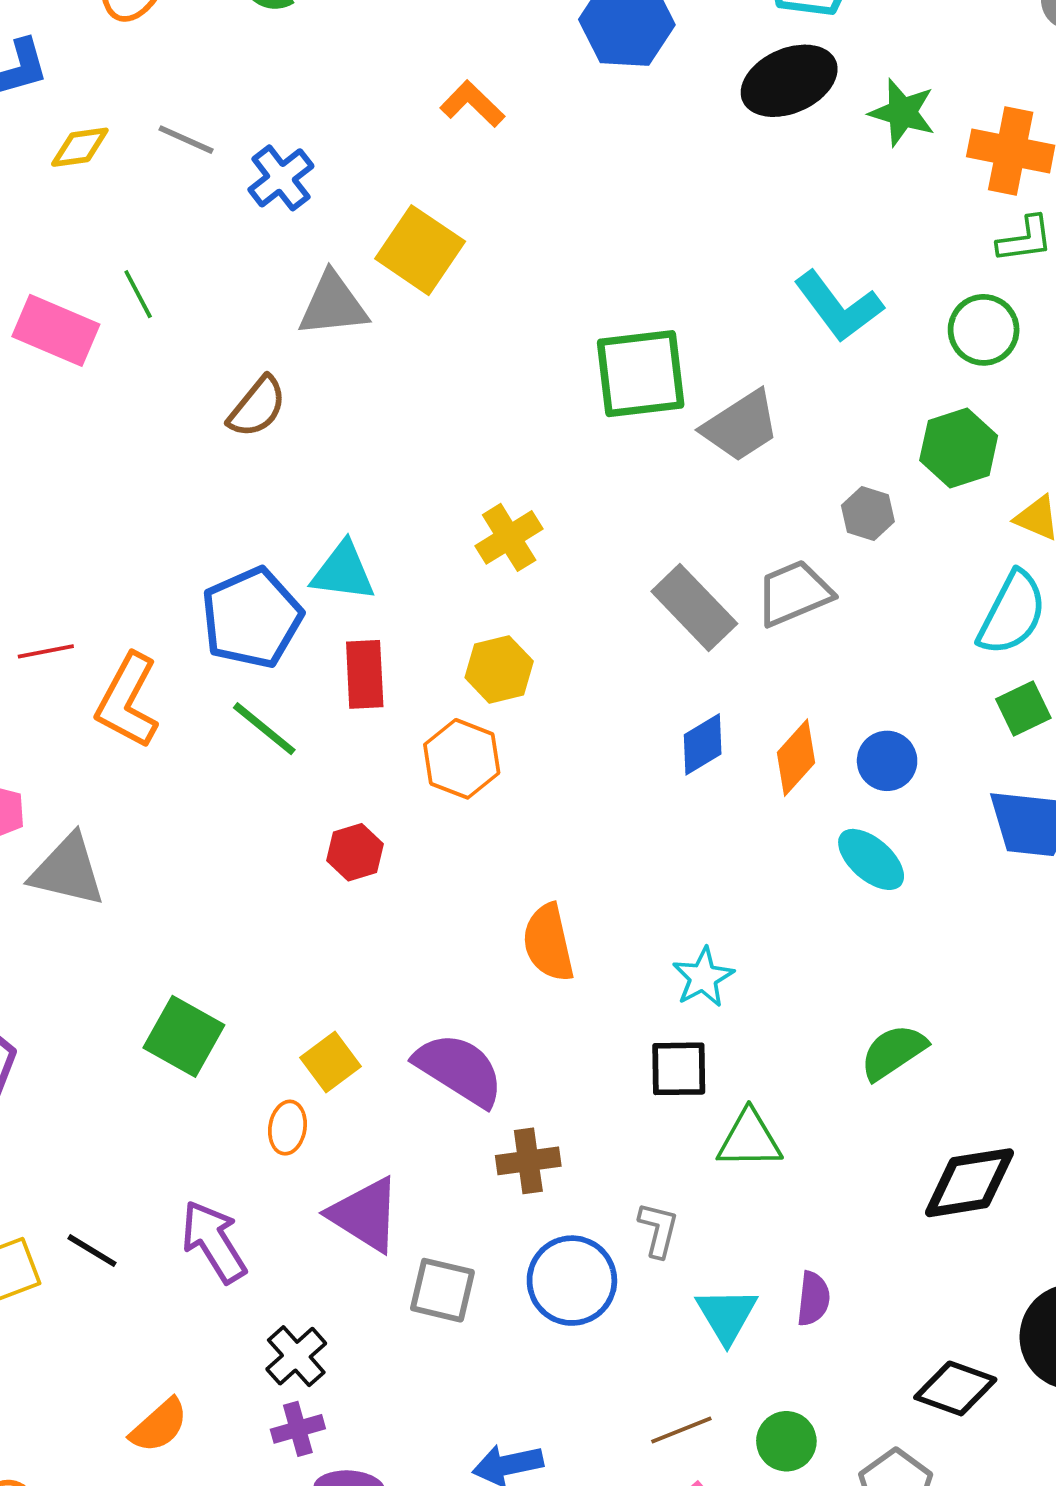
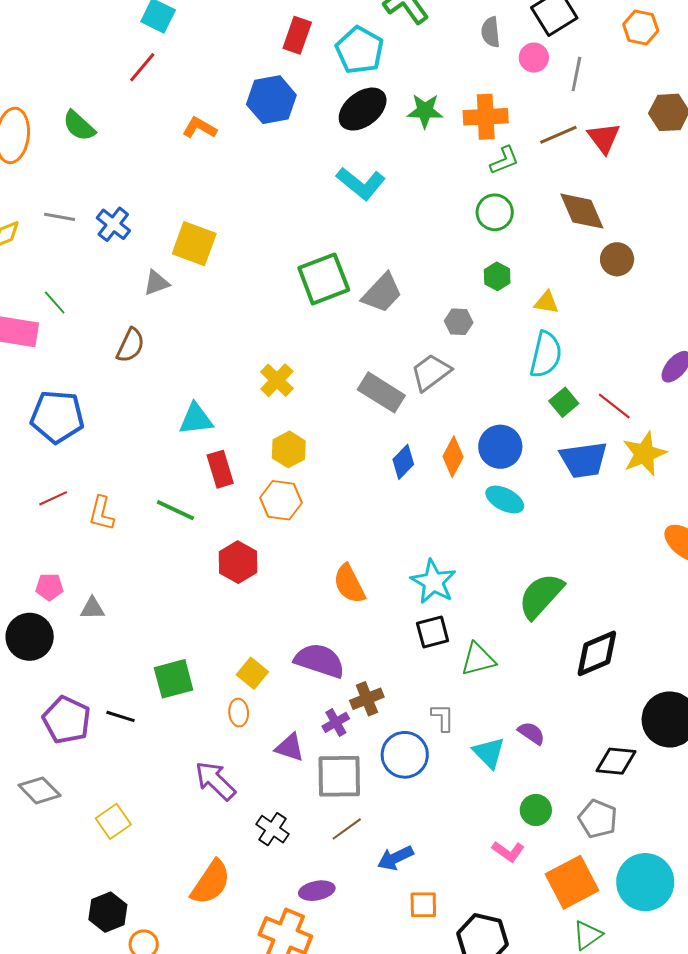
orange L-shape: (472, 104) -> (200, 128), moved
gray triangle: (333, 305) -> (156, 283), size x0.7
cyan L-shape: (838, 306) -> (361, 183), moved
green hexagon: (959, 448) -> (497, 276), size x0.7
blue pentagon: (252, 618) -> (57, 417), moved, turned -30
orange L-shape: (128, 701) -> (101, 513), size x0.7
blue circle: (887, 761) -> (500, 447), size x1.4
red hexagon: (355, 852) -> (238, 562), size x1.4
gray triangle: (68, 871) -> (92, 608), size x0.6
cyan star: (703, 977) -> (433, 582), size x1.4
green square: (184, 1036) -> (174, 679), turned -30
green semicircle: (893, 1052) -> (541, 596), size x1.4
purple triangle: (365, 1215) -> (290, 747), size x0.7
black line: (92, 1251) -> (121, 716), moved
gray square: (442, 1290) -> (339, 776), size x1.4
purple semicircle: (813, 1299) -> (531, 733), turned -48
orange semicircle: (159, 1426) -> (211, 882), size x1.4
purple cross: (298, 1429) -> (336, 722), moved
brown line: (681, 1430) -> (347, 829), moved

